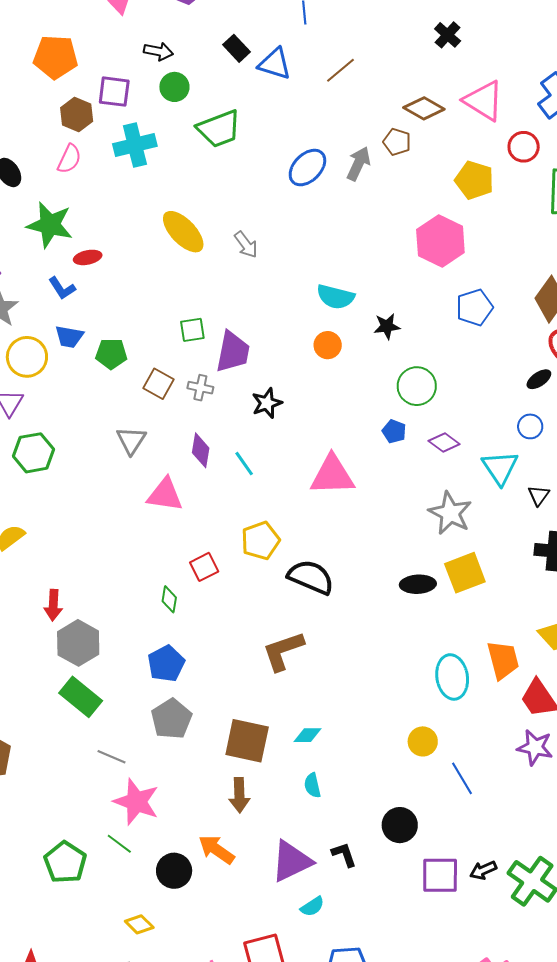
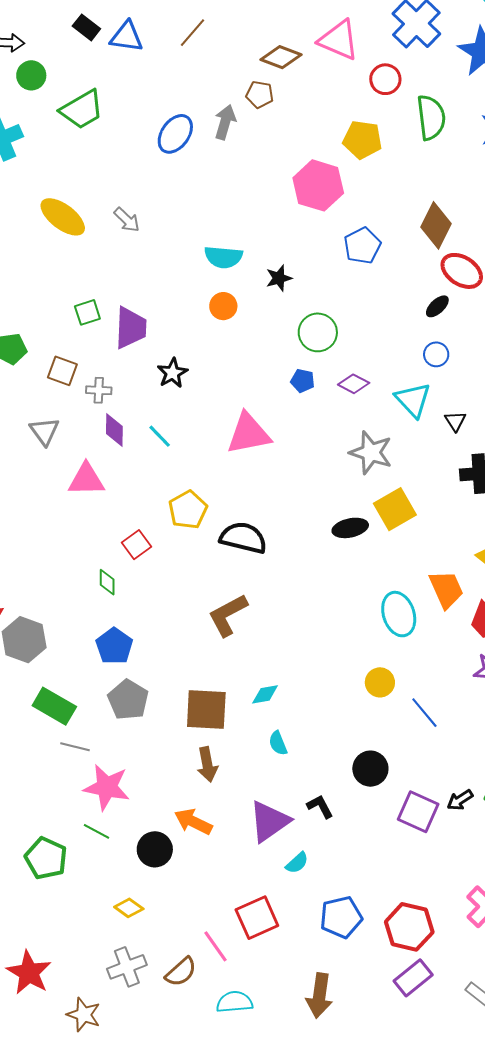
yellow pentagon: (474, 180) -> (362, 140), moved
gray cross: (200, 388) -> (99, 390), moved
green rectangle: (81, 697) -> (54, 706), moved
purple square: (440, 875) -> (418, 812), turned 33

